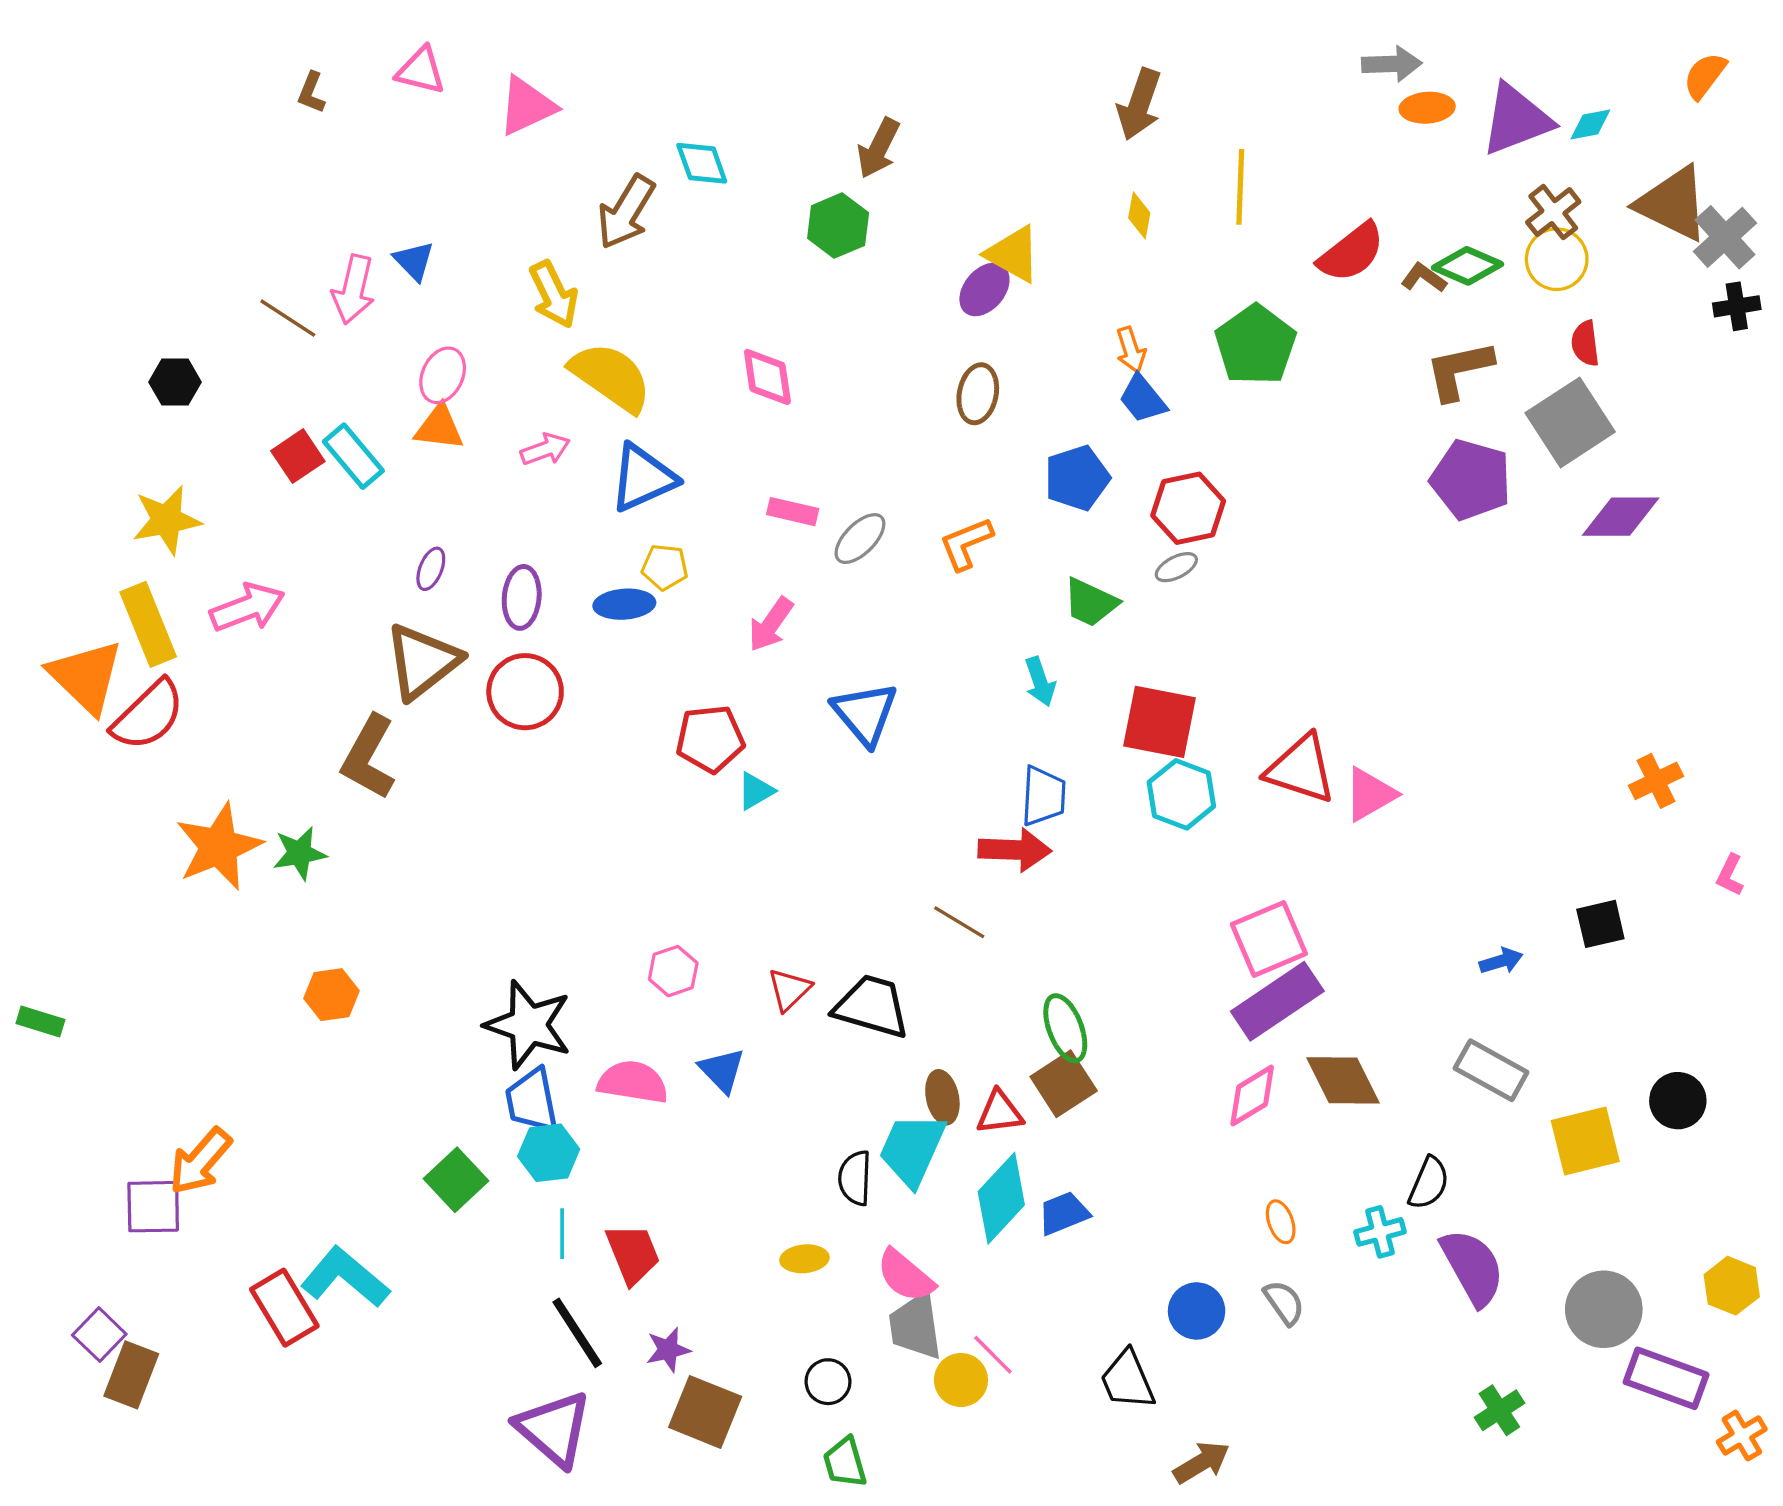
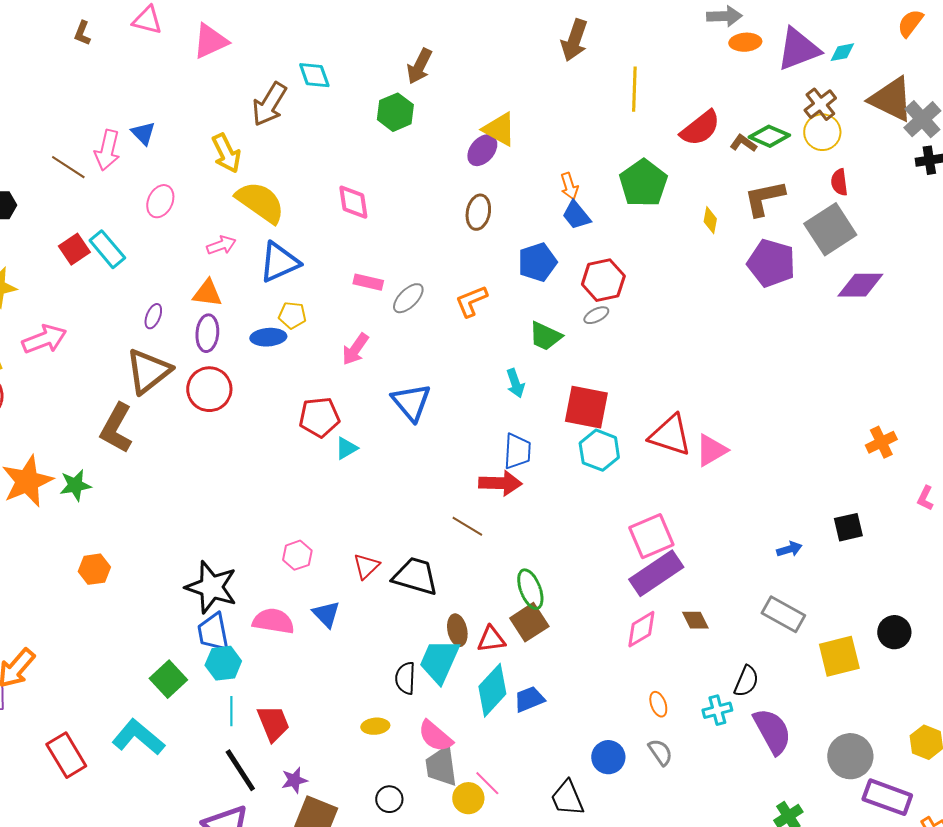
yellow diamond: (1139, 215) -> (710, 220), moved
orange triangle: (439, 427) -> (207, 293), moved
brown diamond: (1343, 1080) -> (695, 620), size x0.6
cyan L-shape: (345, 1277) -> (138, 737), moved

